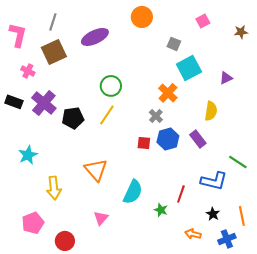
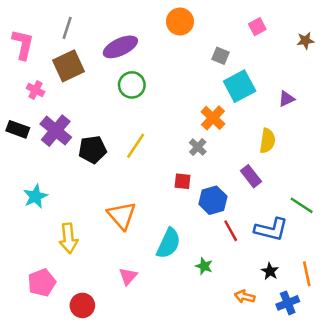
green circle: (111, 86) -> (132, 85), moved
blue hexagon: (168, 139) -> (213, 200), moved
red line: (181, 194) -> (231, 231), moved, turned -48

